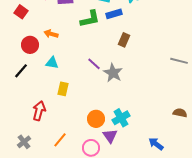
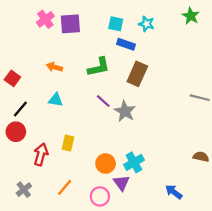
red square: (21, 12) -> (12, 78), moved
blue rectangle: (114, 14) -> (126, 44), turned 35
green L-shape: (90, 19) -> (99, 67), moved
brown rectangle: (124, 40) -> (137, 74), size x1.5
red circle: (30, 45) -> (16, 132), moved
yellow rectangle: (63, 89) -> (68, 143), moved

